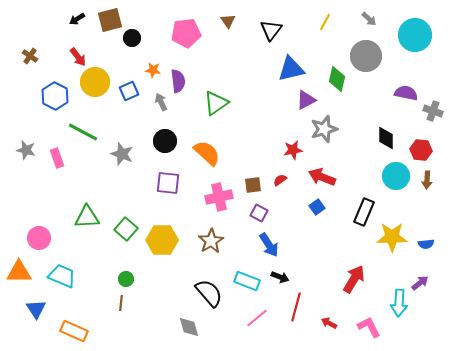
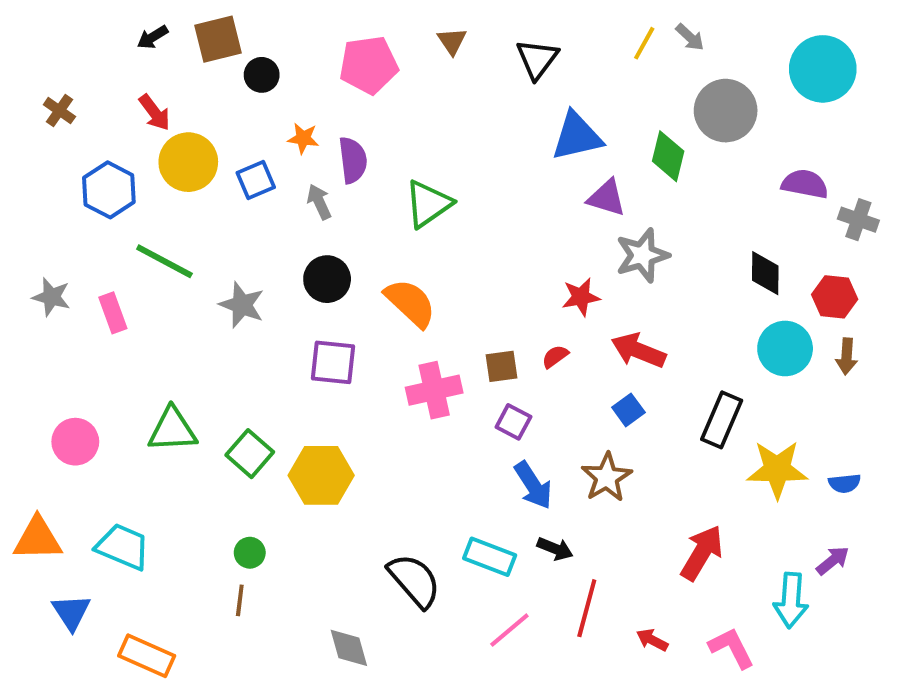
gray arrow: (369, 19) -> (690, 37), moved
purple triangle: (306, 100) -> (607, 198), turned 45
pink circle: (39, 238) -> (75, 442), moved
brown star: (211, 241) -> (607, 477), moved
gray diamond: (189, 327) -> (349, 648), moved

